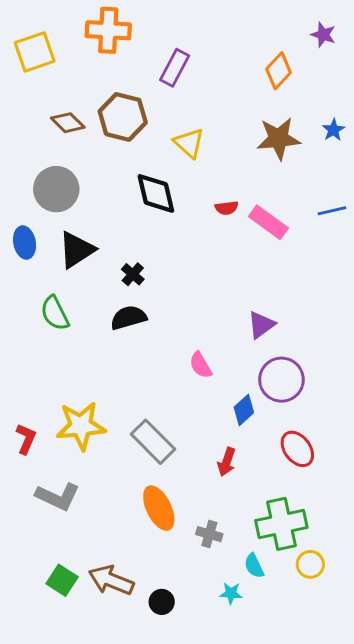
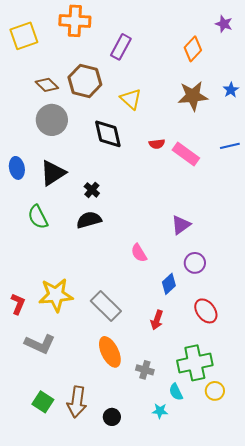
gray circle: (56, 189) -> (52, 120), moved
purple circle: (281, 380) -> (195, 263), size x0.7
brown arrow: (111, 580) -> (77, 402), turned -104

